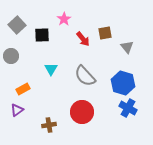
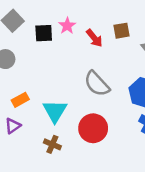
pink star: (64, 19) -> (67, 26), moved
cyan triangle: (51, 69) -> (55, 111), moved, size x1.5
brown cross: (49, 125) -> (52, 144), turned 32

